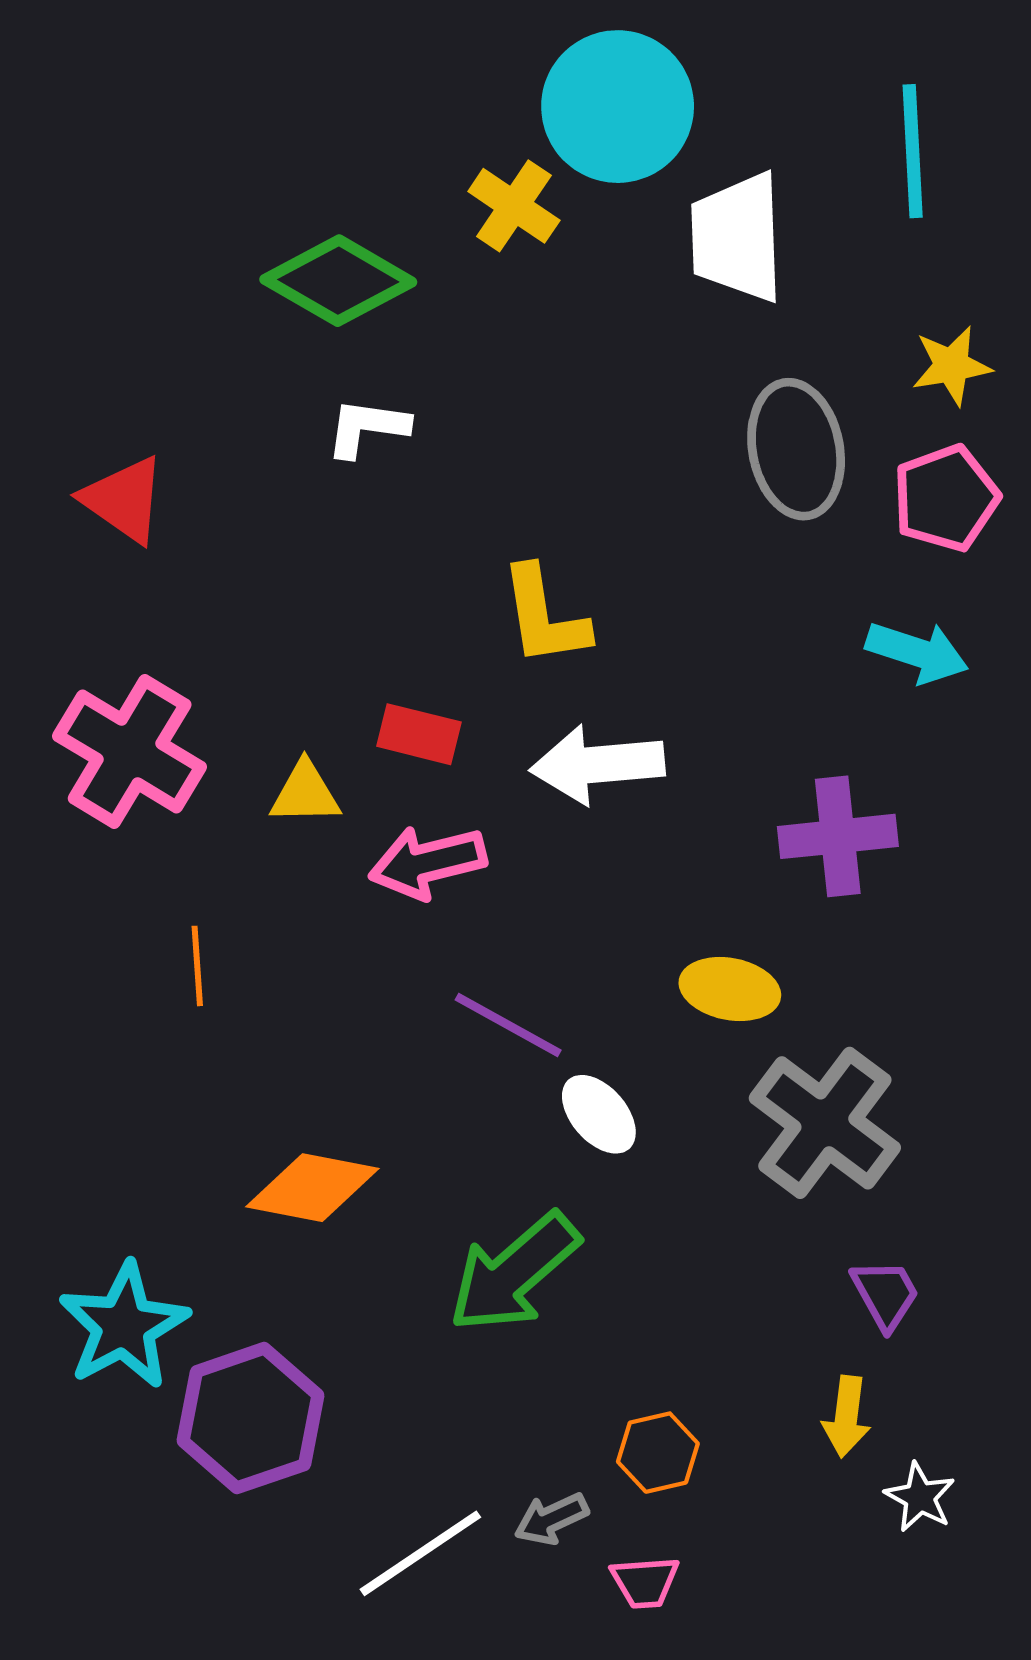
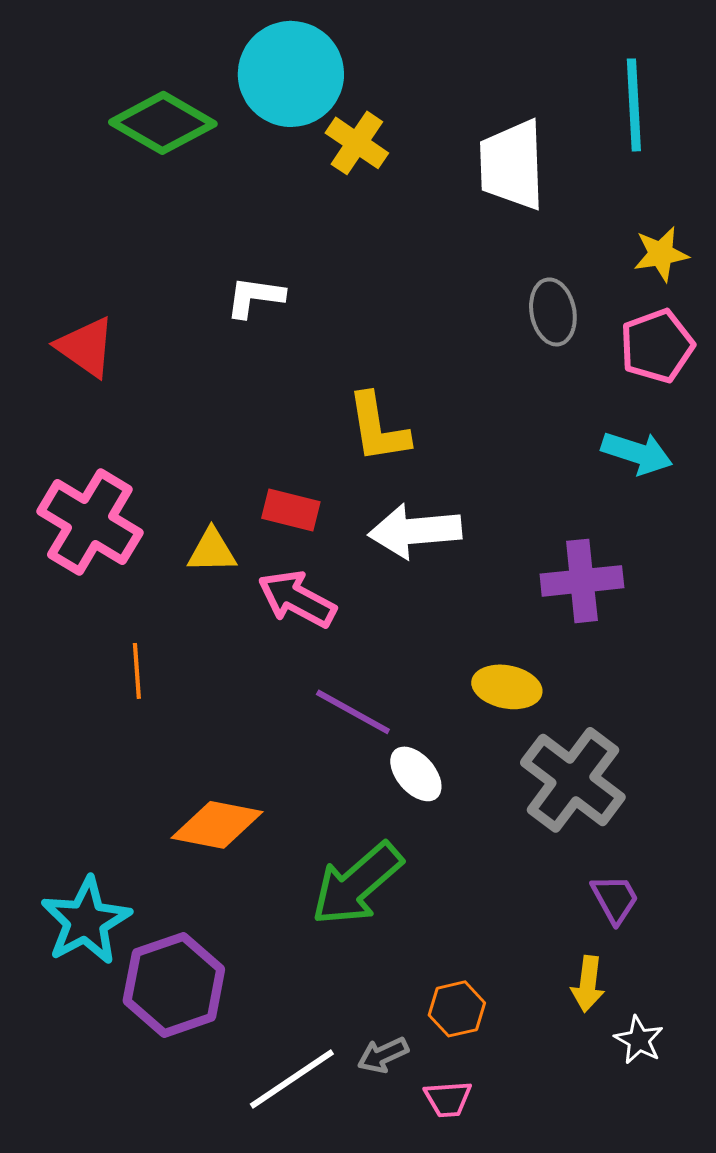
cyan circle: (618, 107) -> (291, 74), moved
green diamond: (338, 281) -> (163, 123), moved
gray ellipse: (796, 449) -> (553, 312), size x0.7
pink arrow: (428, 862) -> (297, 599), turned 42

